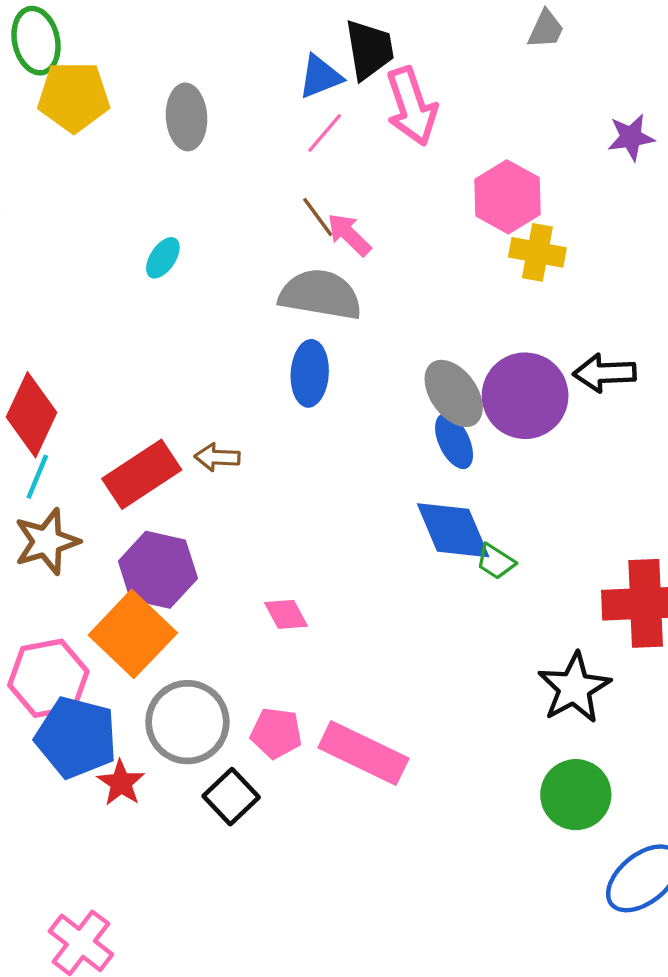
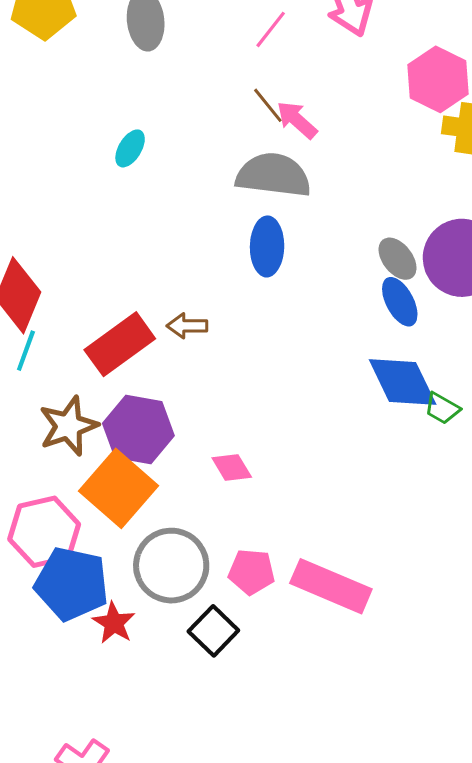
gray ellipse: (454, 393) -> (398, 259), size x0.7
brown star: (47, 542) -> (68, 426), moved
pink diamond: (286, 614) -> (232, 467), moved

